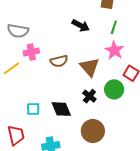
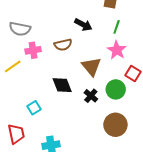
brown semicircle: (59, 61) -> (63, 45), moved
cyan square: (33, 109) -> (34, 108), turned -32
black diamond: (61, 109) -> (62, 85), moved
brown circle: (93, 131) -> (115, 125), moved

